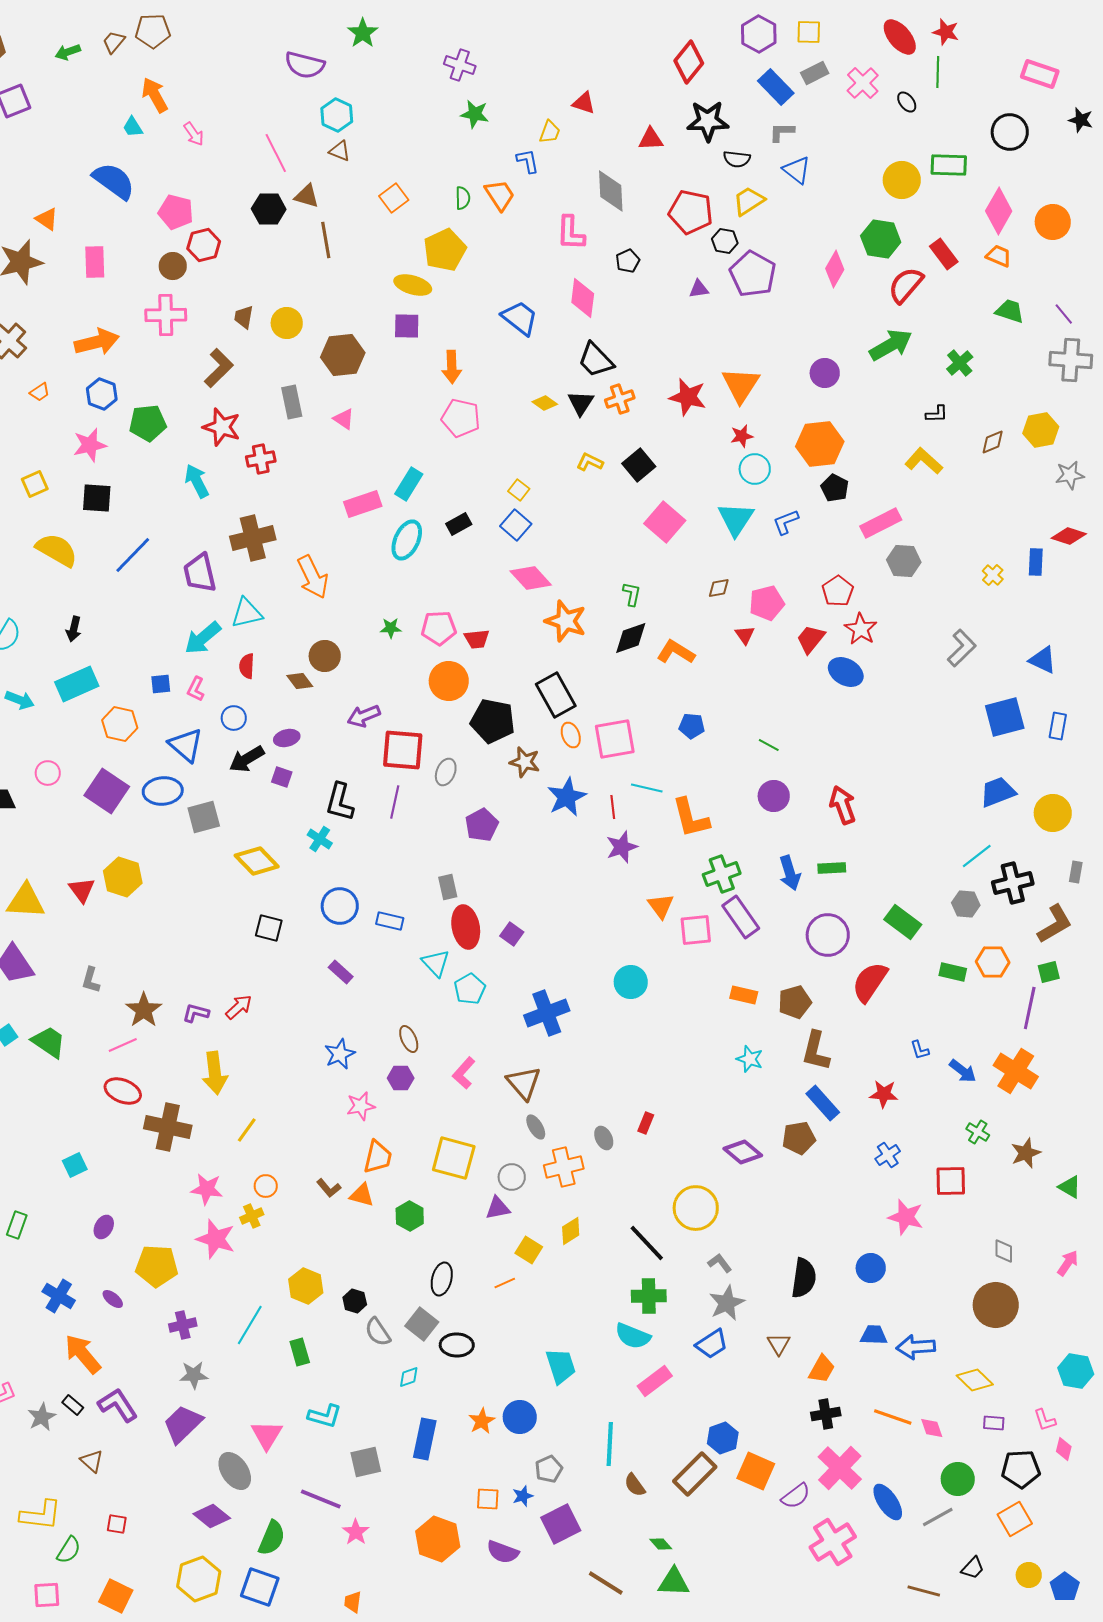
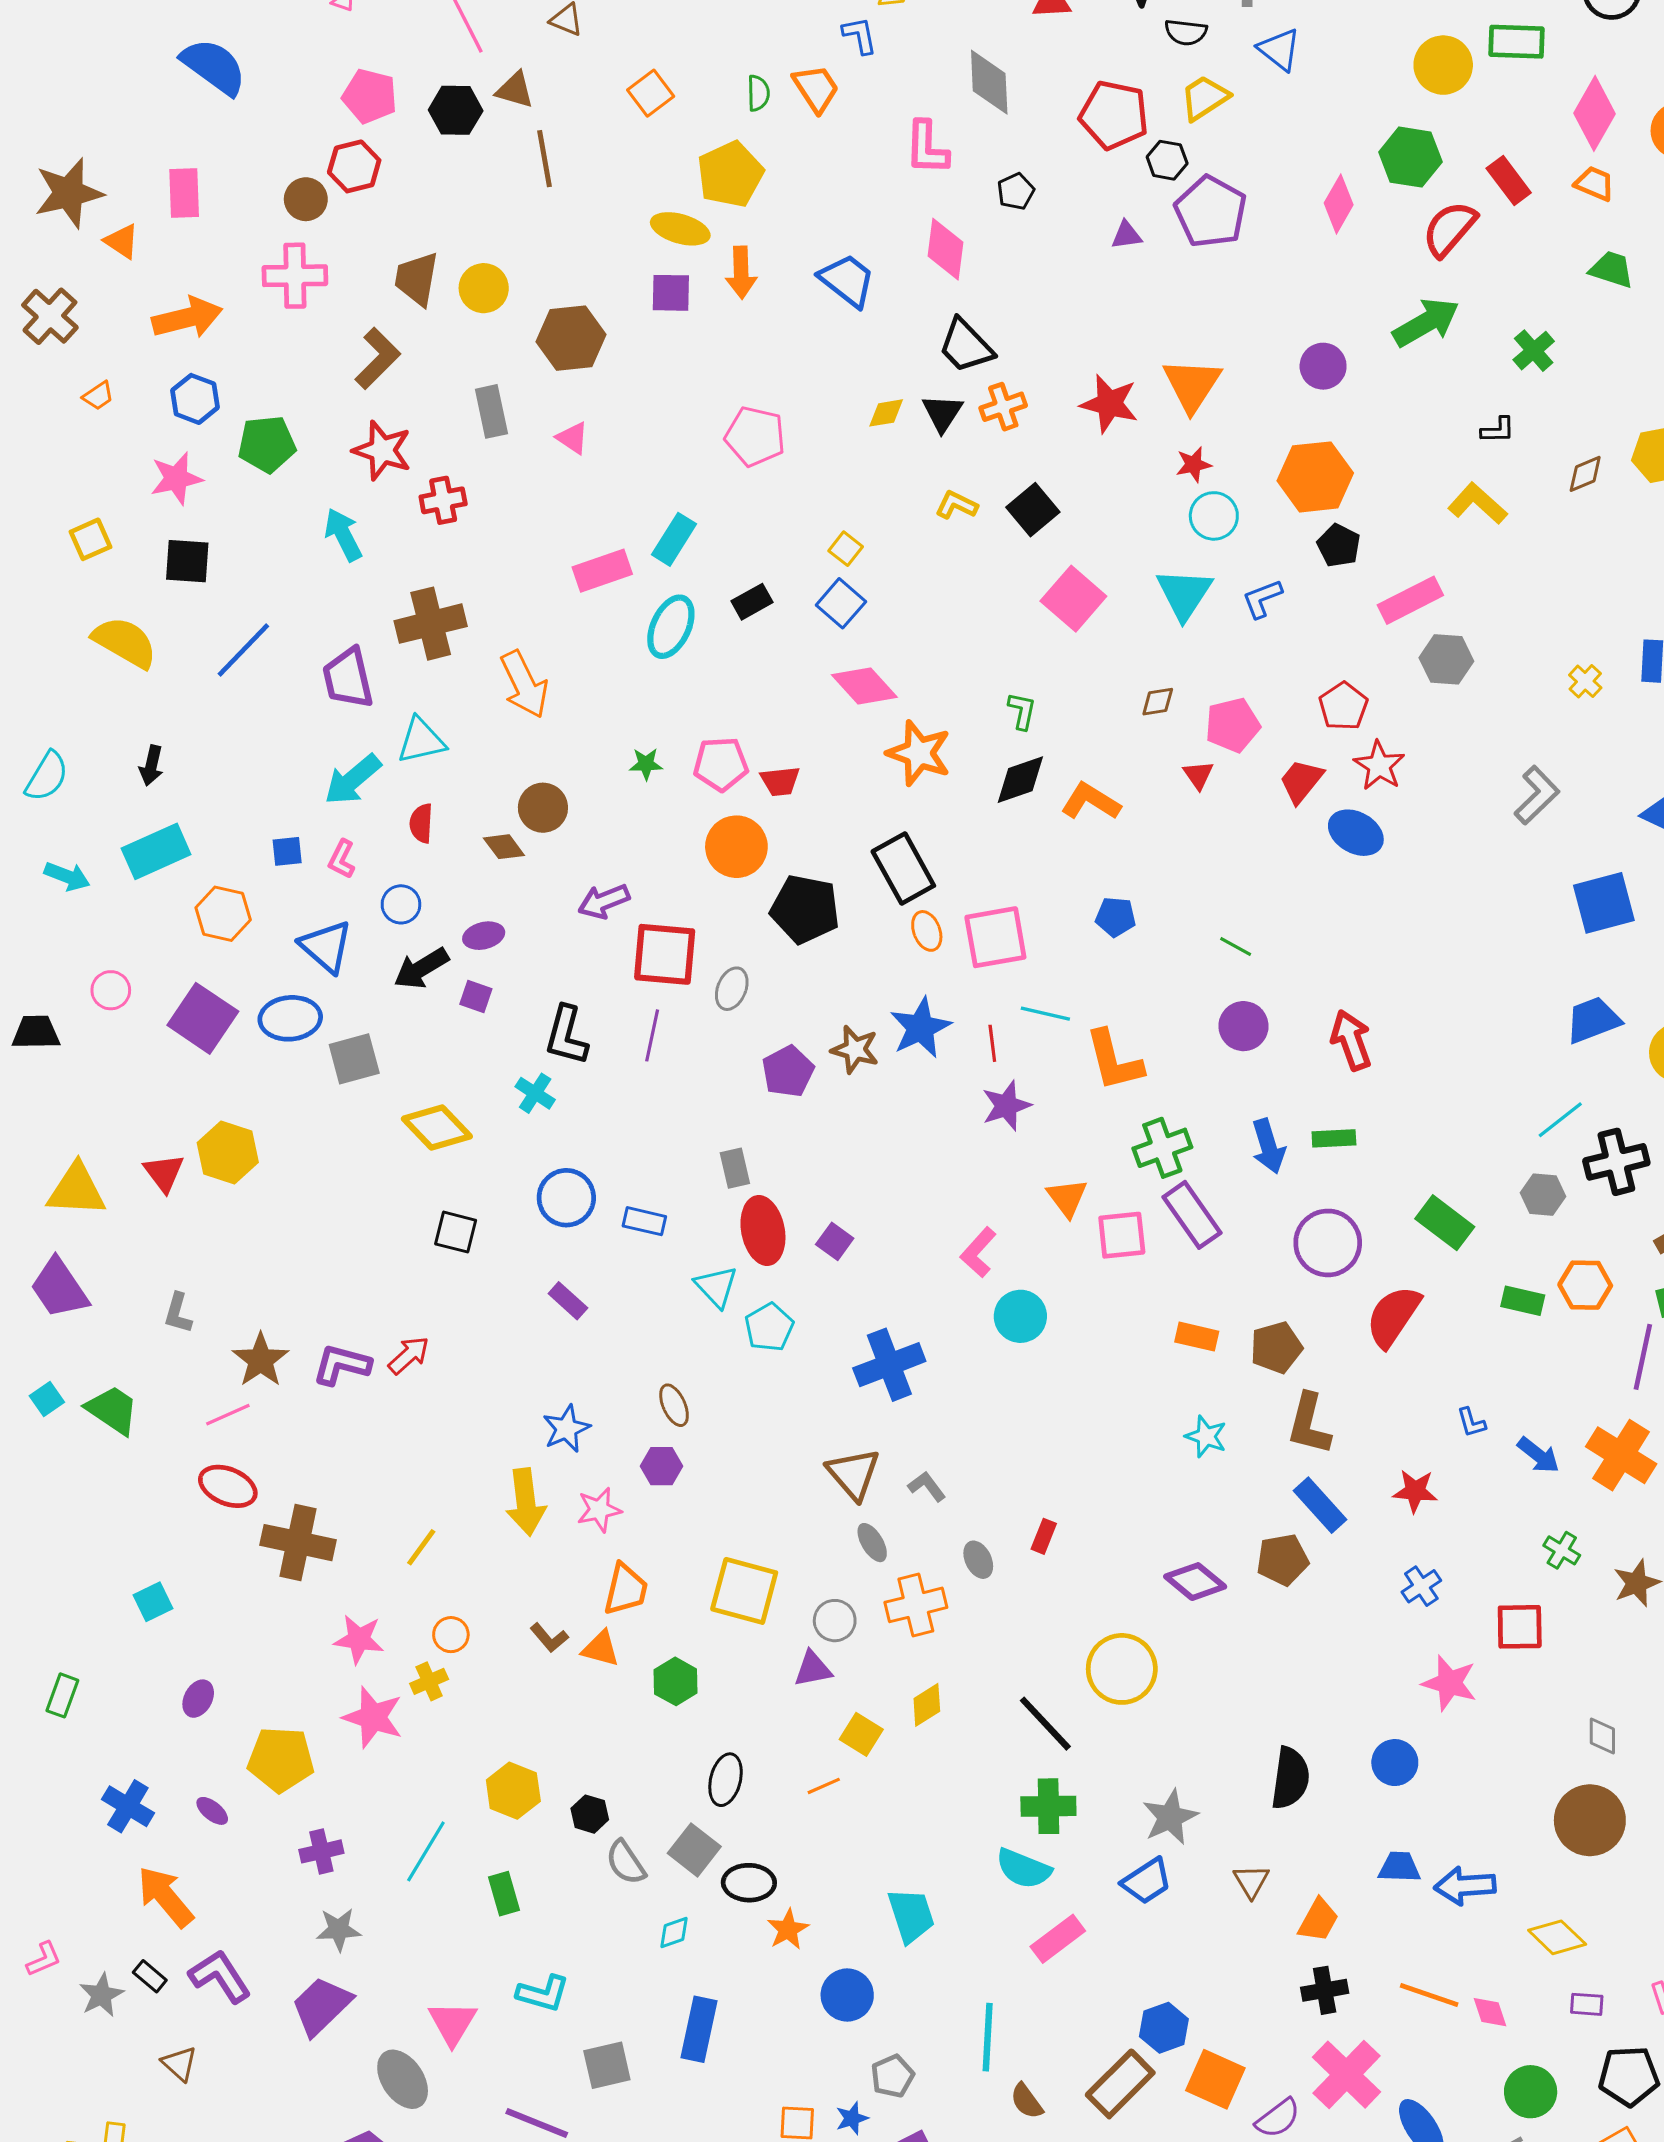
pink pentagon: (176, 212) -> (370, 96), moved
orange triangle: (47, 219) -> (122, 241), moved
brown trapezoid: (244, 317) -> (417, 279), size x1.5
orange arrow: (452, 367) -> (741, 273), moved
yellow diamond: (545, 403) -> (886, 413), turned -45
brown star: (525, 762) -> (855, 1050), moved
purple L-shape: (196, 1013) -> (342, 1365), size x1.4
yellow arrow: (215, 1073) -> (526, 1502), moved
pink L-shape: (464, 1073) -> (978, 1252), moved
gray L-shape: (720, 1263) -> (927, 1486), moved
orange star: (482, 1421) -> (788, 1929), moved

